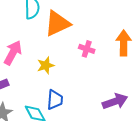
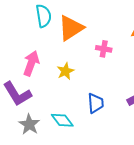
blue trapezoid: (55, 100) -> (96, 103), moved

